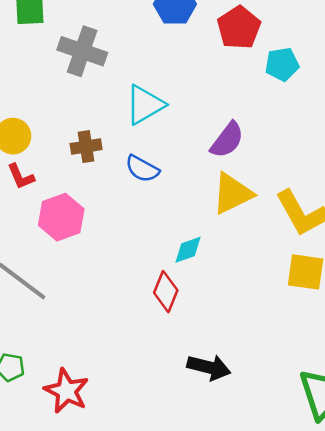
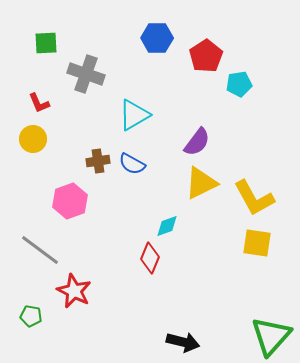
brown cross: (86, 147) -> (98, 161), moved
red L-shape: (21, 177) -> (39, 103), moved
black arrow: (209, 367) -> (183, 342), moved
red star: (66, 391) -> (74, 291), moved

